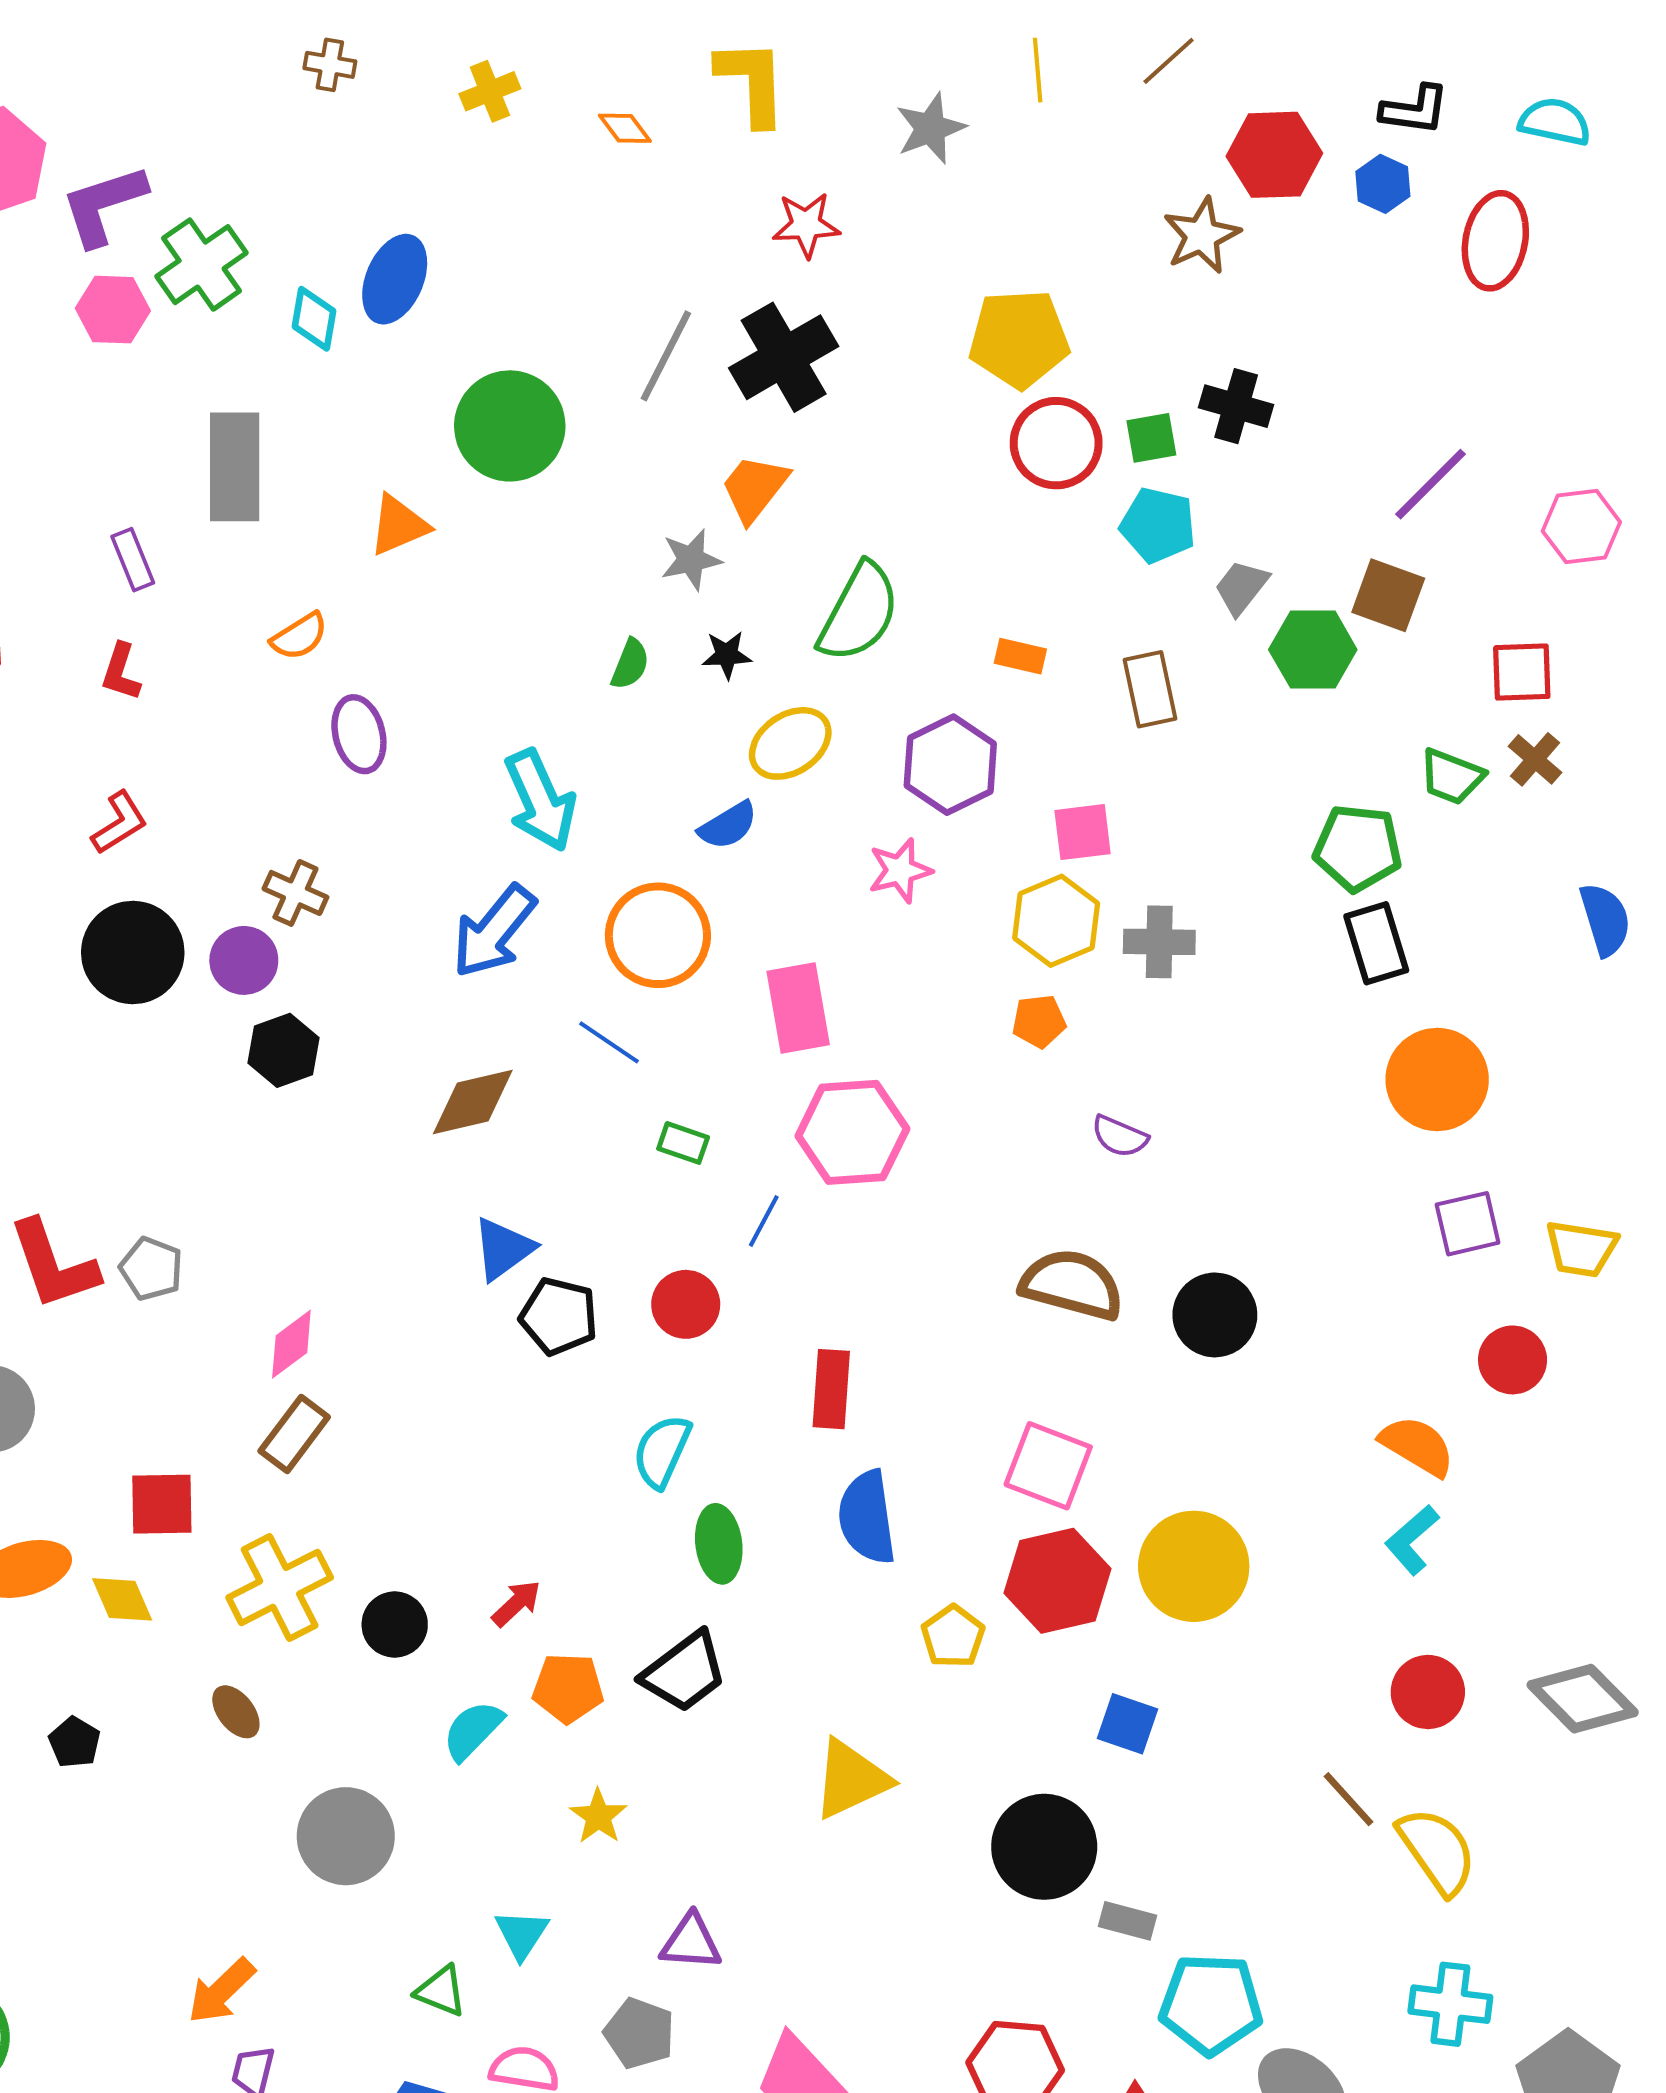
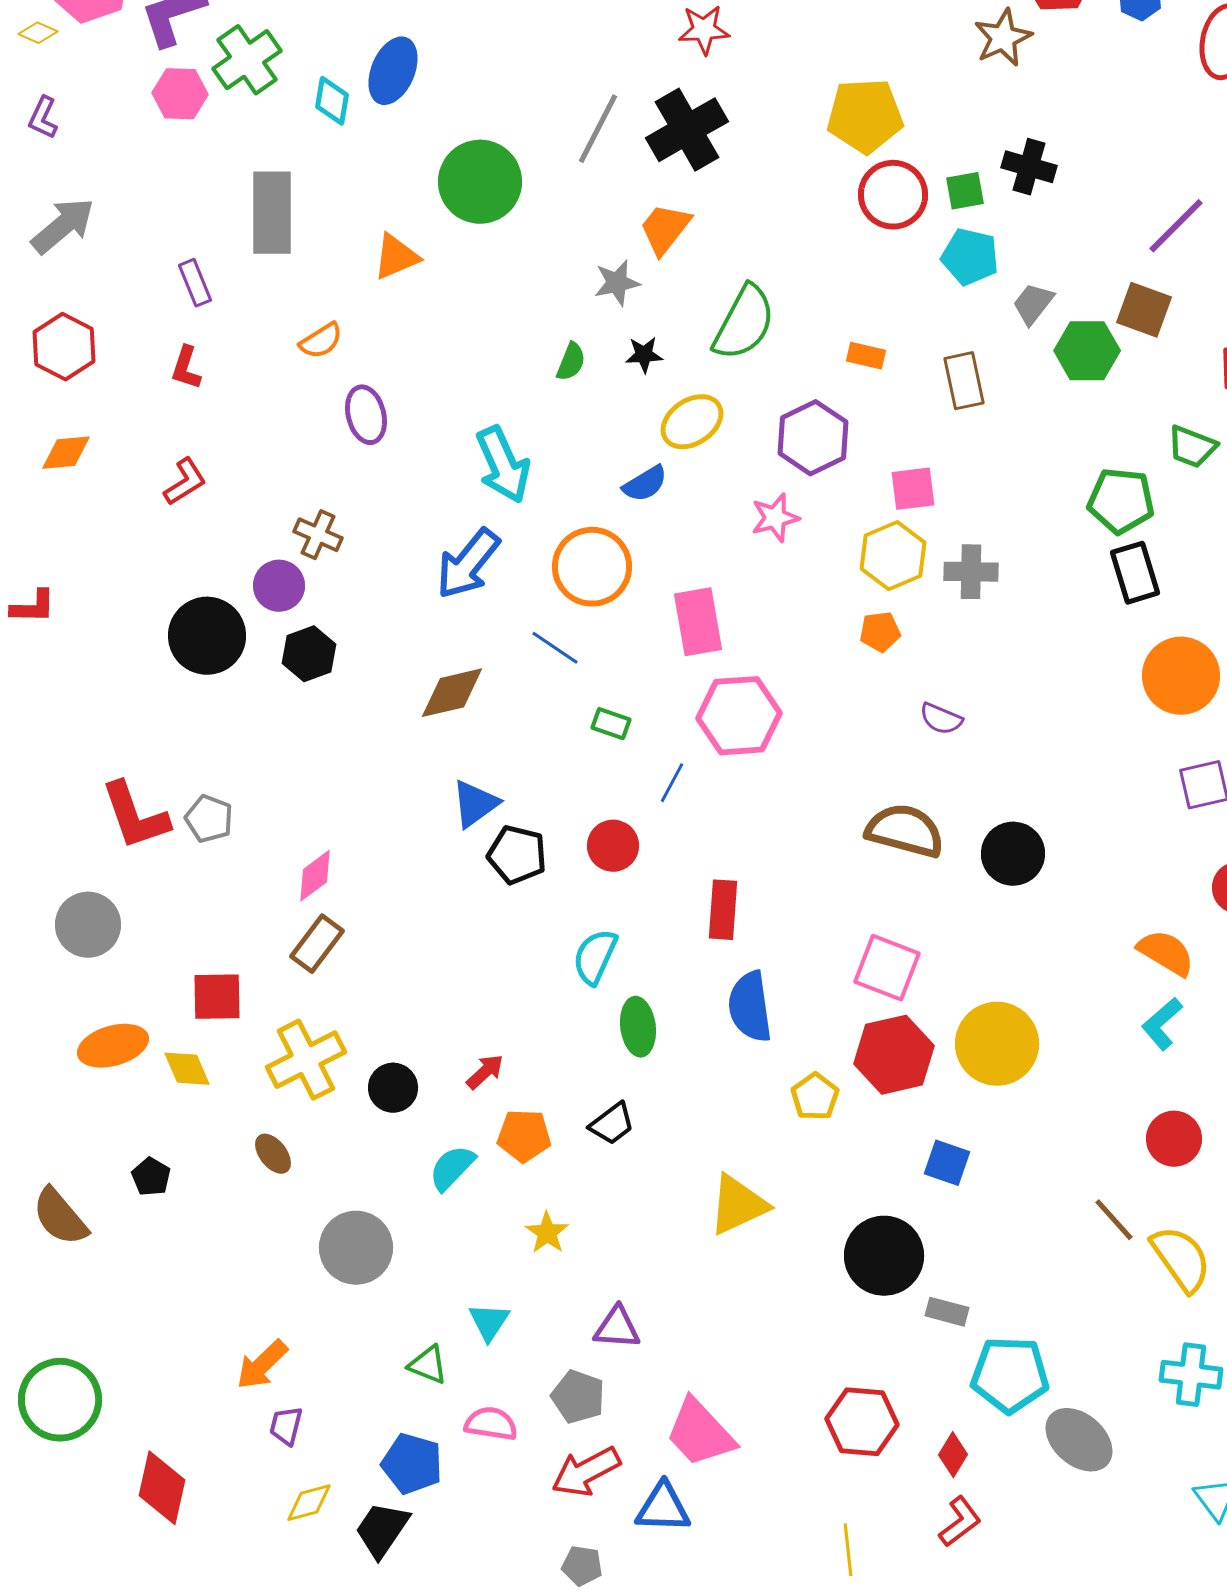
black circle: (133, 952) -> (207, 636), moved
black trapezoid: (684, 1672) -> (612, 1124), size x0.7

